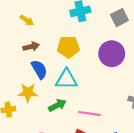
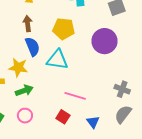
brown arrow: (31, 47) -> (28, 24), turned -91
green arrow: (57, 105) -> (24, 91), moved

